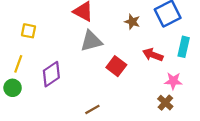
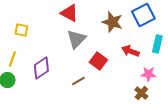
brown star: (132, 22) -> (112, 22), size x1.5
gray triangle: (91, 41) -> (76, 39), turned -30
brown line: (92, 109) -> (78, 81), moved

